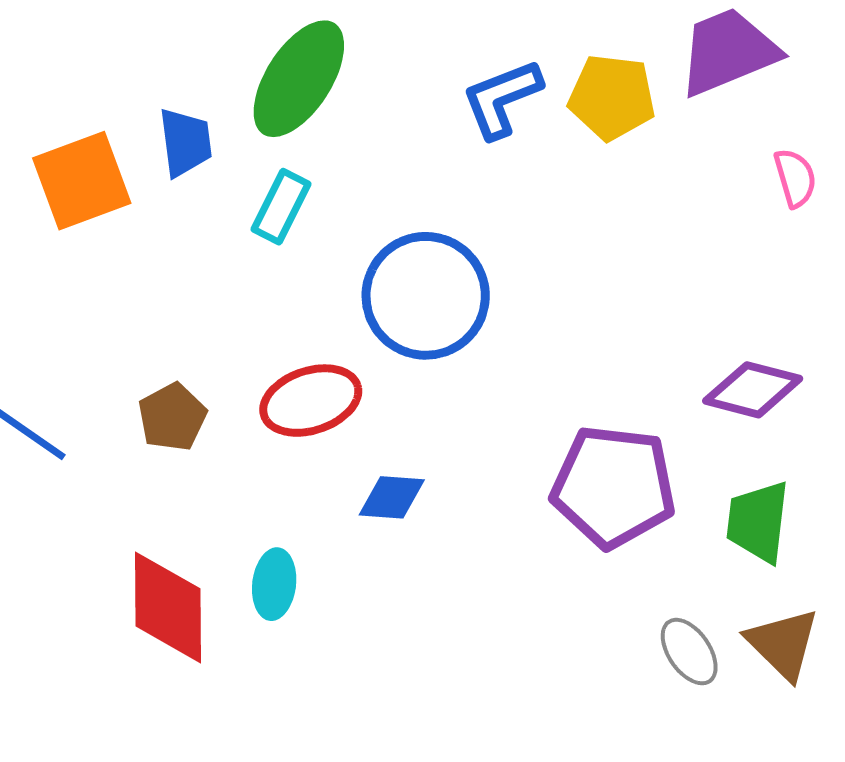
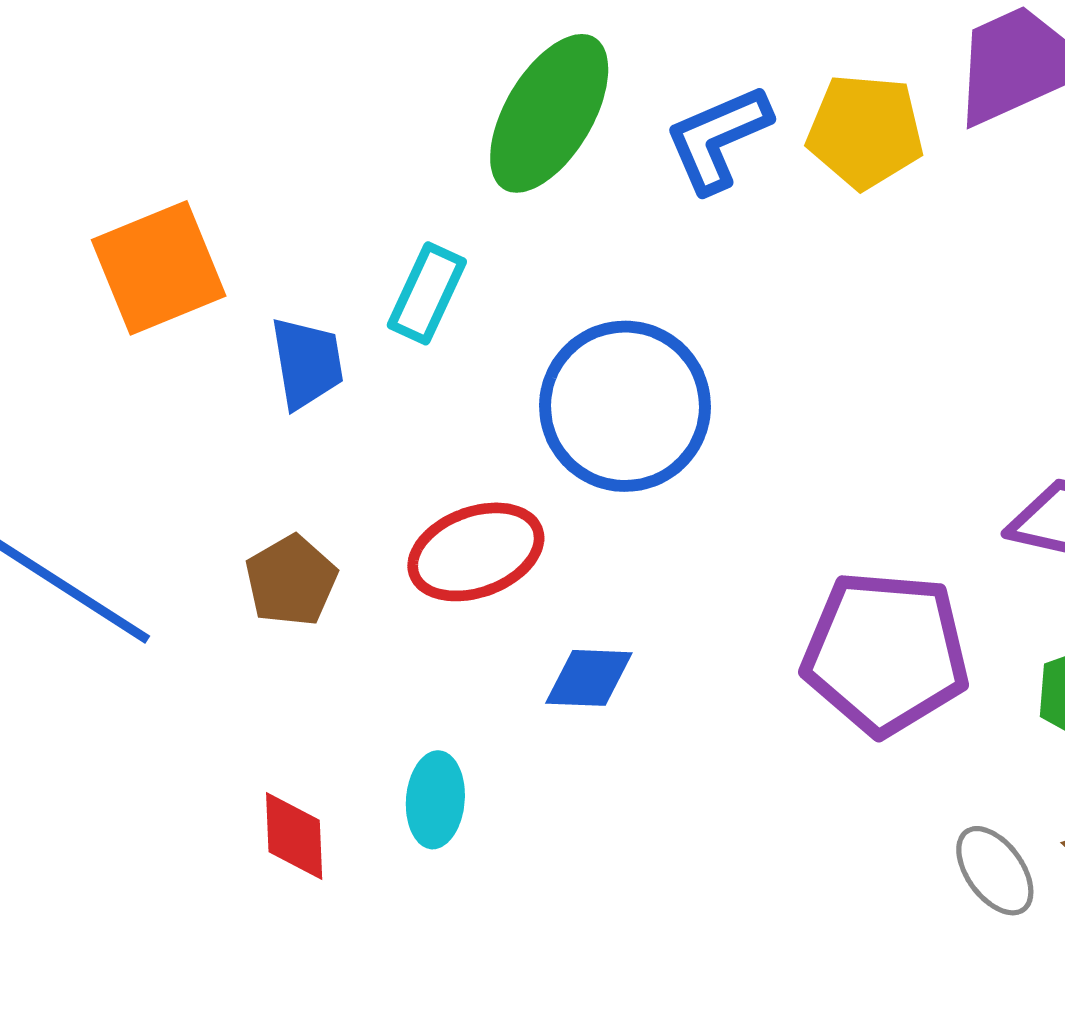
green ellipse: (299, 79) -> (549, 113), moved
blue trapezoid: (185, 142) -> (307, 363), moved
red diamond: (168, 607) -> (294, 836), size x0.6

